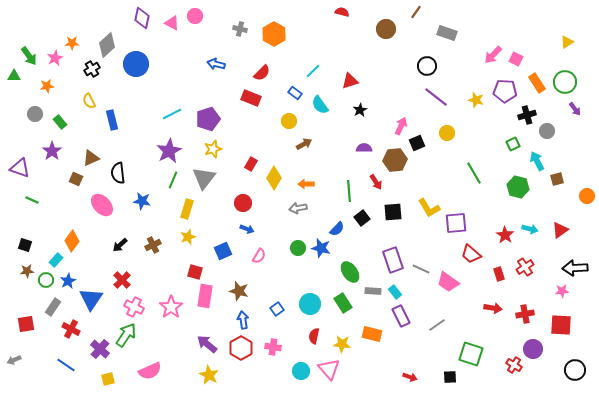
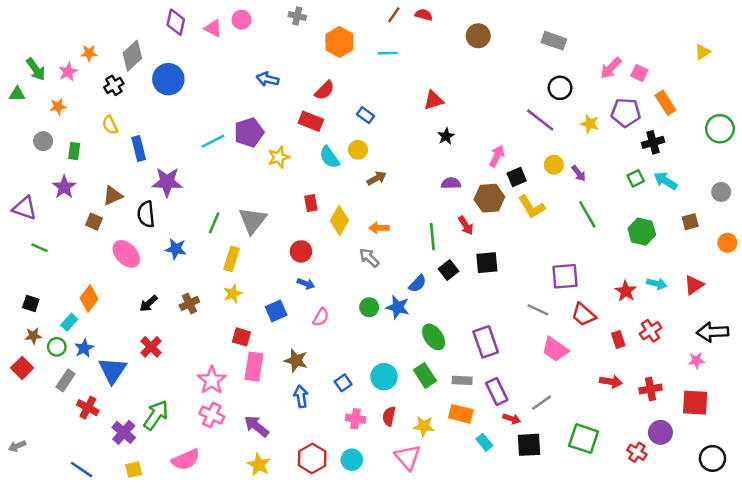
brown line: (416, 12) -> (394, 15), moved
gray cross: (240, 29) -> (297, 16), moved
black circle: (427, 66) -> (560, 88), moved
cyan line: (313, 71) -> (388, 53), moved, turned 42
green circle: (565, 82) -> (720, 129), moved
cyan semicircle: (320, 105) -> (329, 157), moved
purple arrow: (575, 109) -> (579, 173), moved
purple pentagon: (208, 119) -> (249, 132), moved
green rectangle: (60, 122) -> (74, 151), turned 48
gray circle: (547, 131) -> (721, 192), moved
yellow star: (213, 149) -> (279, 157), moved
purple star: (169, 151) -> (167, 182), moved, turned 30
cyan arrow: (537, 161) -> (665, 181), moved, turned -30
red rectangle: (251, 164) -> (311, 203), turned -40
gray arrow: (298, 208) -> (369, 258), turned 54
yellow L-shape: (429, 208) -> (532, 207), moved
purple rectangle: (393, 260) -> (486, 342), moved
gray line: (421, 269) -> (538, 310), moved
gray rectangle: (373, 291) -> (462, 380), moved
cyan rectangle: (395, 292) -> (484, 442), moved
pink cross: (134, 307) -> (212, 415), moved
red square: (26, 324) -> (22, 368), moved, turned -36
pink cross: (273, 347) -> (356, 419), moved
red hexagon: (241, 348) -> (312, 458), moved
blue line: (66, 365) -> (82, 470), moved
cyan circle: (301, 371) -> (352, 460), moved
red arrow: (410, 377) -> (512, 419), moved
black square: (450, 377) -> (529, 445), moved, size x1.5

